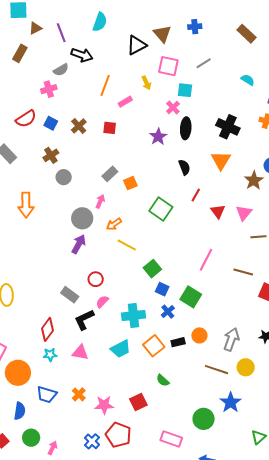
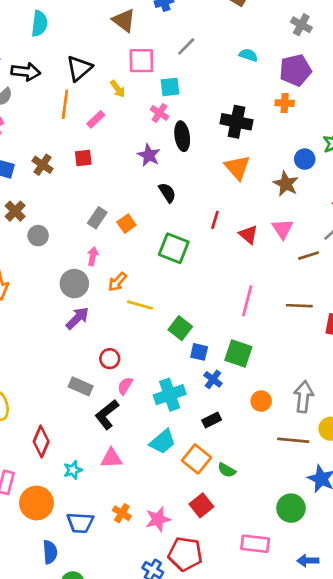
black triangle: (137, 45) -> (79, 68), moved
black semicircle: (184, 167) -> (167, 193), moved
purple arrow: (79, 244) -> (77, 318), turned 30
red diamond: (48, 329) -> (41, 442), moved
black rectangle: (178, 342) -> (212, 420), moved
orange square: (154, 346) -> (196, 459), moved

